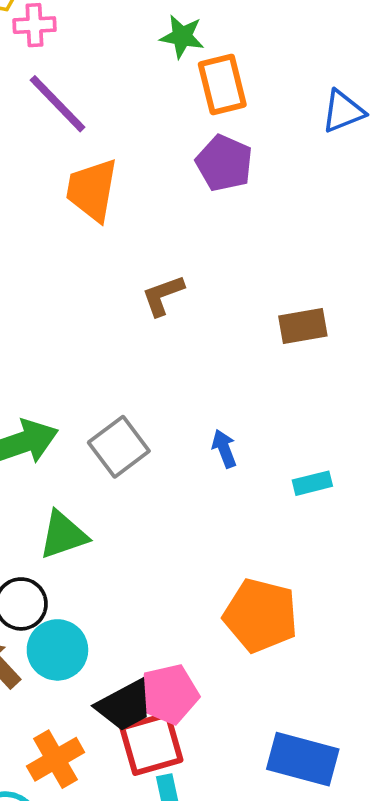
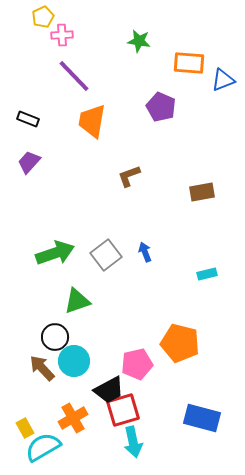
orange rectangle: (222, 84) -> (189, 63), moved, turned -72
blue arrow: (224, 449) -> (145, 252), moved
pink pentagon: (169, 694) -> (137, 364), moved

